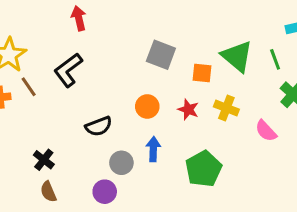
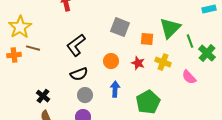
green triangle: (237, 56) -> (170, 28), turned 35
green line: (275, 59) -> (190, 41), moved
black L-shape: (68, 70) -> (76, 45), moved
brown line: (29, 87) -> (33, 48), turned -40
gray circle: (121, 163) -> (85, 95), moved

